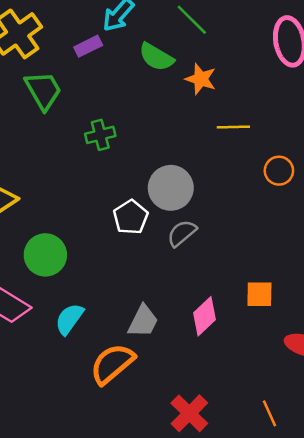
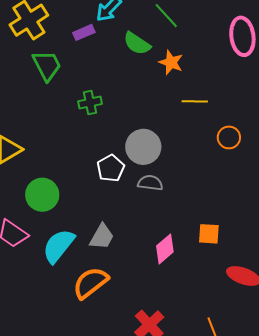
gray semicircle: (182, 233) -> (150, 183), turned 45
cyan semicircle: (69, 319) -> (59, 246), size x1.4
gray trapezoid: (143, 321) -> (102, 237), moved

